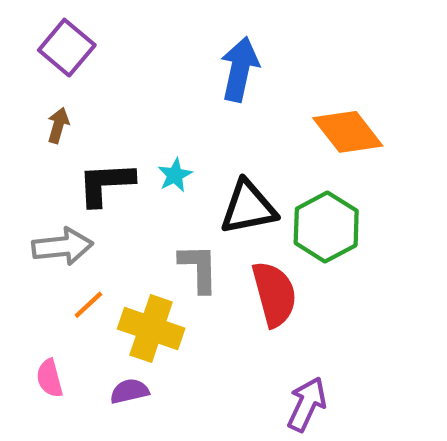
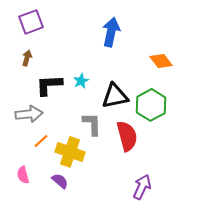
purple square: (67, 48) -> (31, 22), turned 30
orange diamond: (348, 132) -> (161, 61), size x0.7
purple semicircle: (129, 391) -> (60, 181), turned 54

